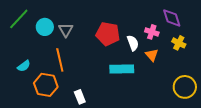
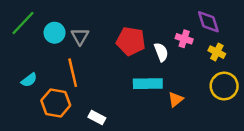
orange triangle: (152, 55) -> (176, 99), moved, turned 32
yellow circle: (185, 87) -> (224, 86), moved
white rectangle: (80, 97) -> (97, 118), turned -40

